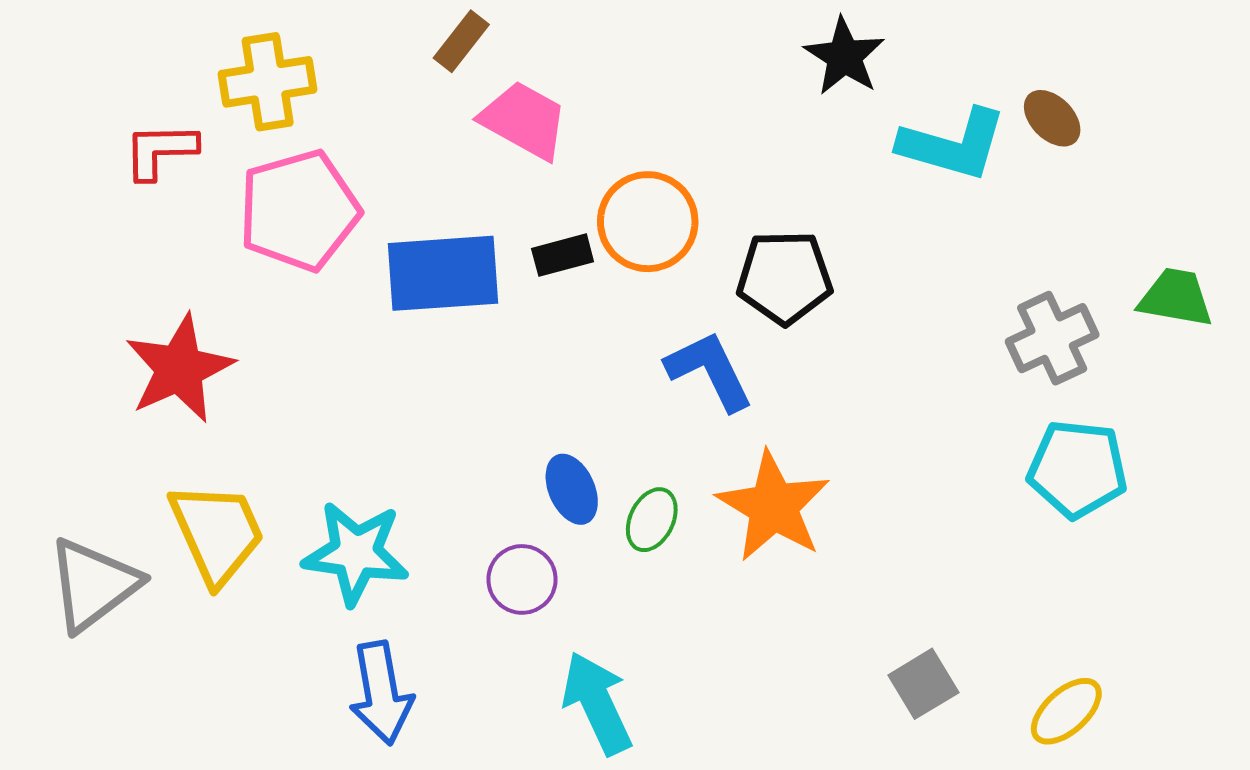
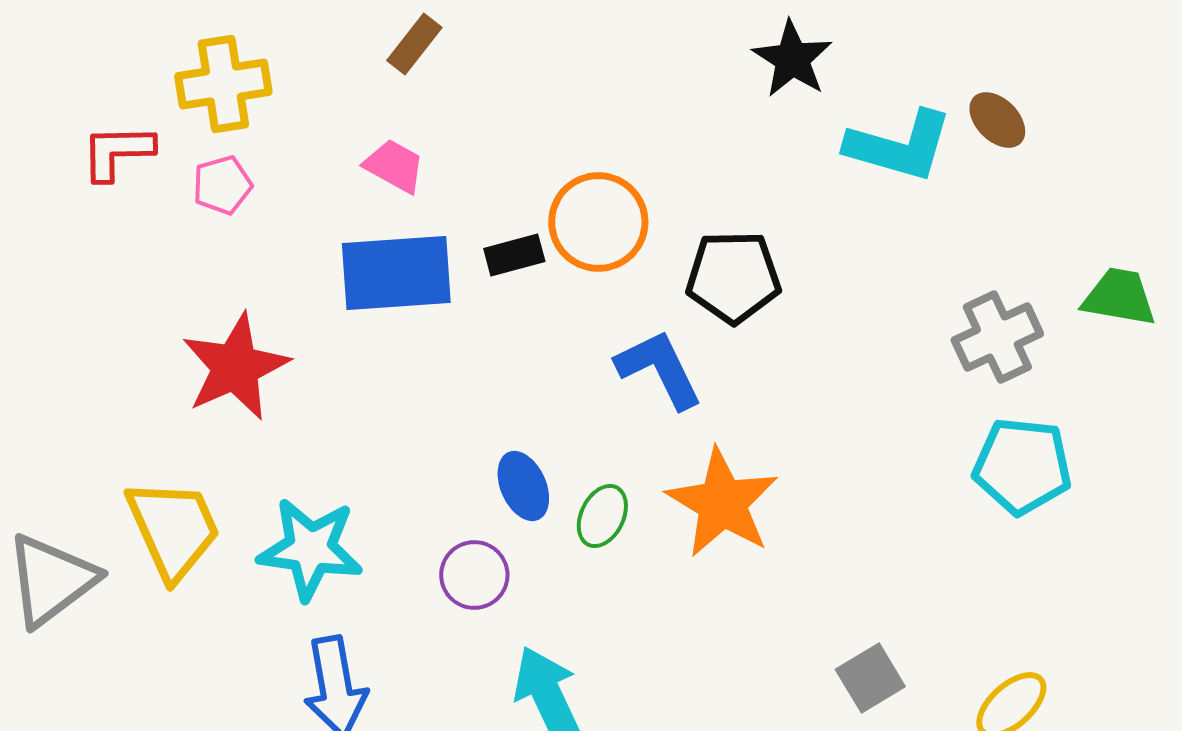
pink trapezoid: (524, 120) -> (394, 166), moved, size x0.7
pink pentagon: (299, 210) -> (222, 185), moved, size x0.5
red star: (179, 369) -> (235, 367), moved

